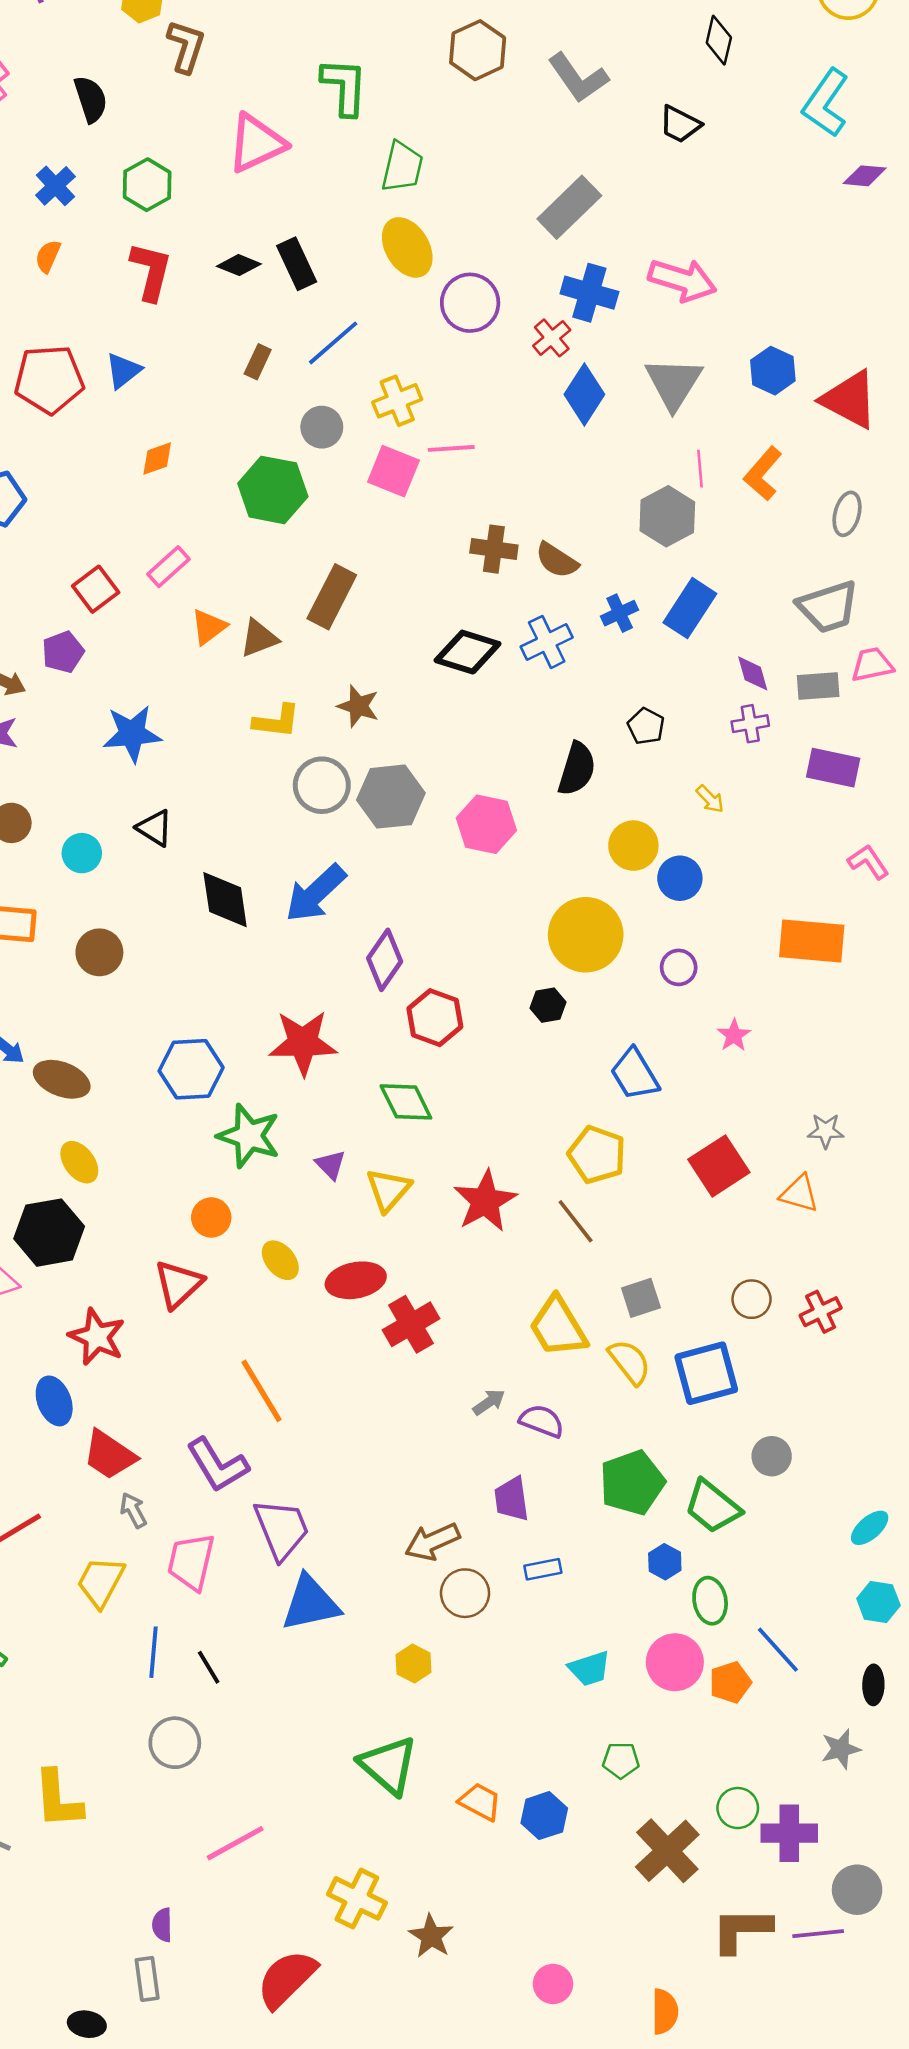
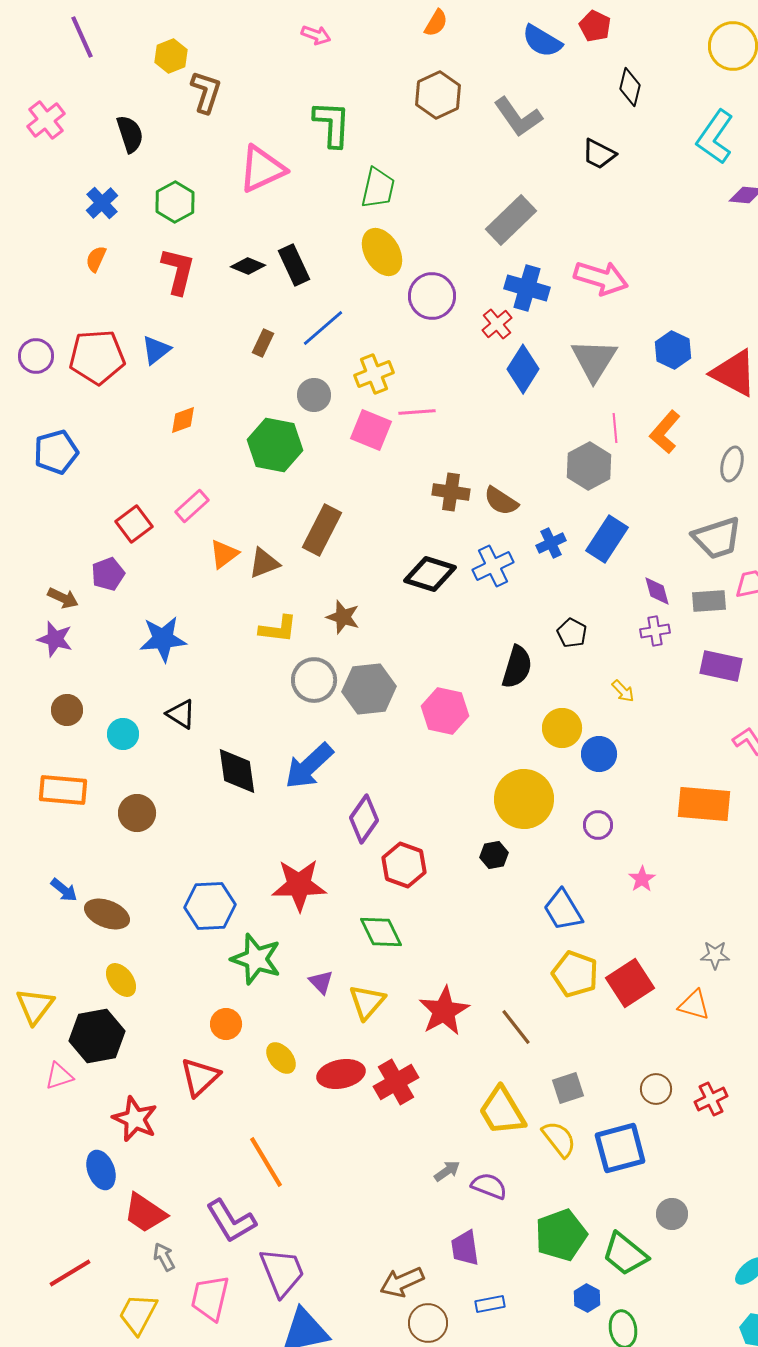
yellow pentagon: (597, 1155) -> (575, 974), moved
red cross: (411, 1324) -> (396, 1082), moved

